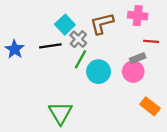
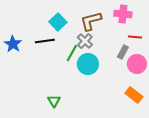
gray cross: (78, 39) -> (85, 41), moved
gray rectangle: (138, 58) -> (123, 52), turned -40
pink circle: (133, 72) -> (137, 64), moved
green triangle: (60, 113) -> (54, 101), size x0.6

